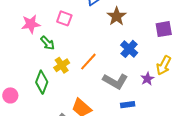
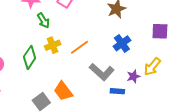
blue rectangle: (128, 105) -> (117, 91), moved

